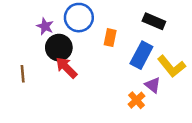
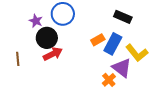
orange rectangle: (110, 38) -> (98, 40), moved, turned 48
red arrow: (66, 68) -> (53, 54), turned 108
purple triangle: (153, 85) -> (122, 68), size x1.5

